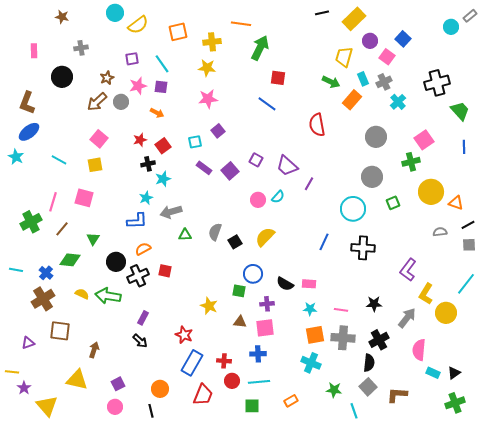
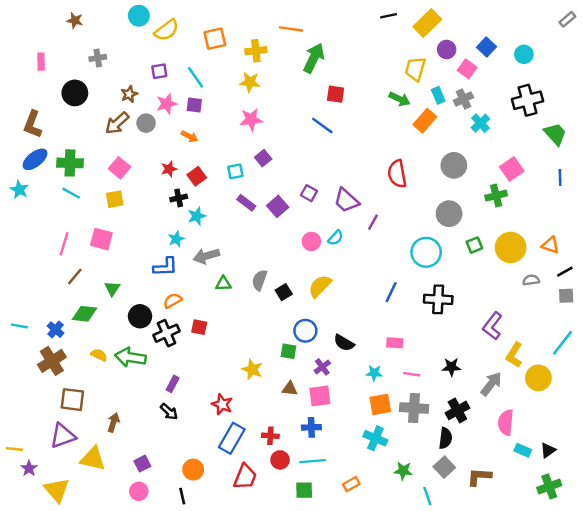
cyan circle: (451, 27) -> (524, 54), moved
red semicircle: (317, 125) -> (397, 174), moved
yellow circle: (431, 192) -> (511, 247), moved
green cross: (31, 222) -> (70, 163), moved, turned 30
pink rectangle: (309, 284) -> (395, 343), moved
purple cross: (267, 304) -> (322, 367), turned -32
purple triangle: (28, 343) -> (63, 436), moved, size x1.6

